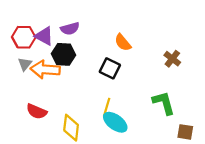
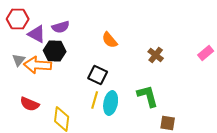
red hexagon: (24, 37) -> (18, 19), moved
black square: (110, 68) -> (98, 75), moved
cyan ellipse: (115, 122) -> (111, 103), moved, turned 65

